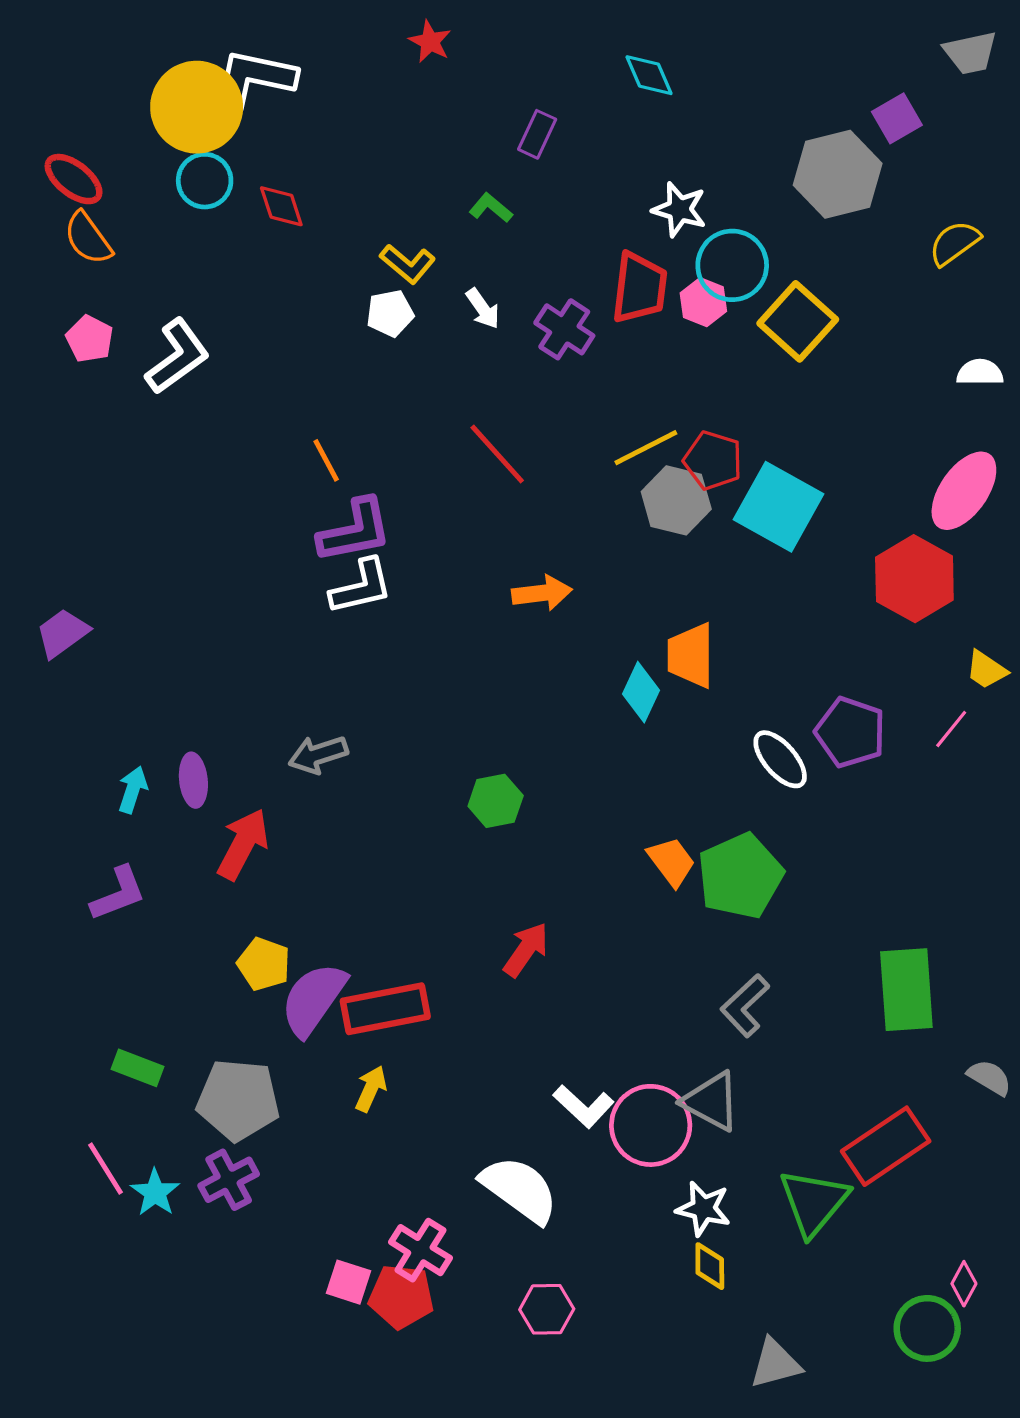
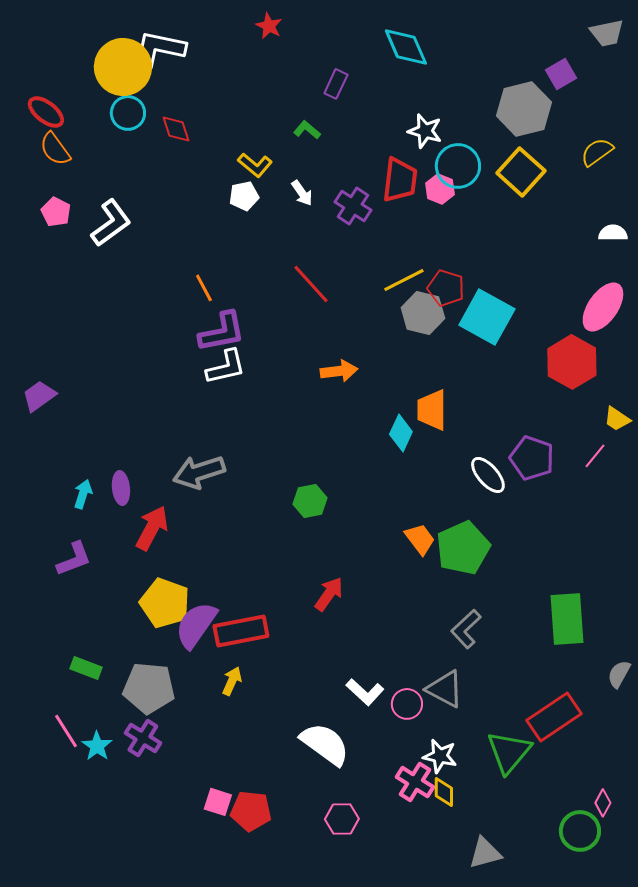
cyan diamond: (649, 75) -> (406, 47), size x1.4
yellow square: (798, 321) -> (521, 172), moved
gray arrow: (318, 755) -> (199, 472), size x1.4
yellow pentagon: (264, 964) -> (165, 603), size x1.5
gray semicircle: (990, 1077) -> (619, 674), turned -92
pink circle: (651, 1125) -> (407, 704), size x0.6
purple cross: (229, 1180) -> (143, 738), turned -30
pink cross: (420, 1250) -> (415, 782), moved

